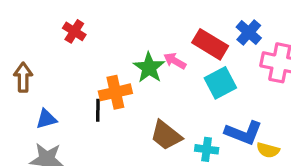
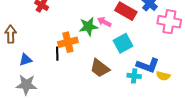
green star: (149, 68) -> (88, 26), turned 30
cyan square: (220, 83) -> (123, 43), moved
cyan cross: (207, 149) -> (134, 76), moved

